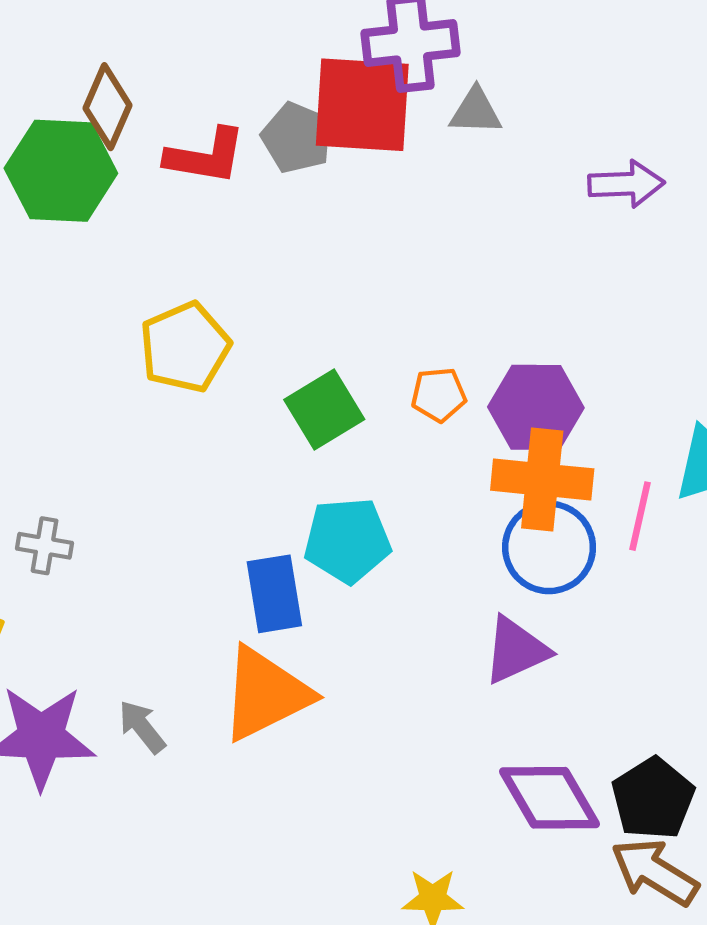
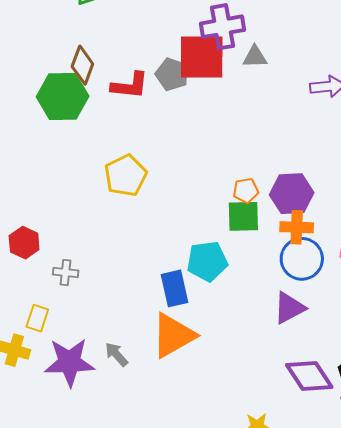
green square: (324, 410) -> (243, 216), moved, turned 33
orange cross: (542, 480) -> (297, 227), size x0.7

